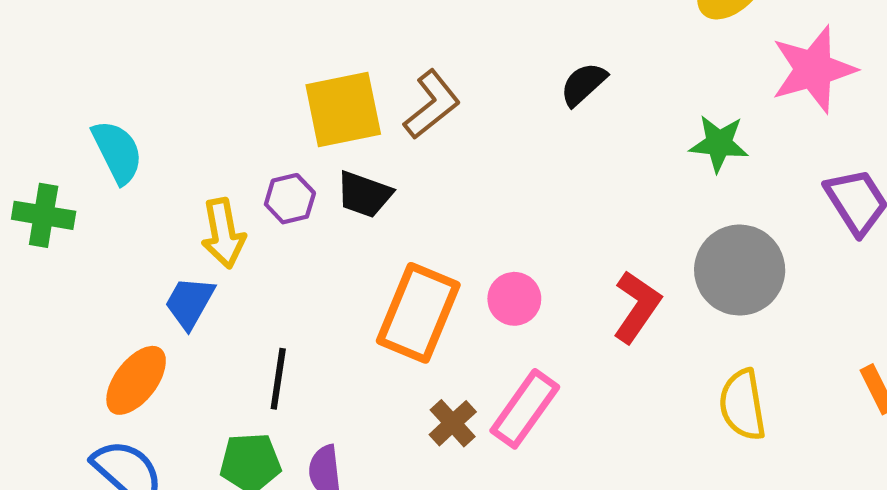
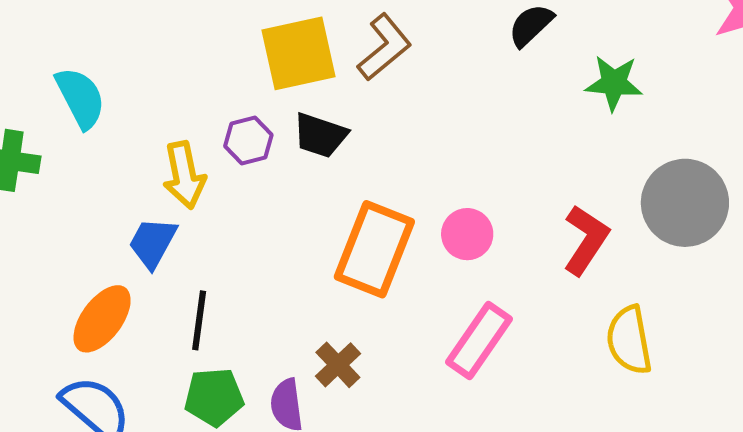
green star: (719, 144) -> (614, 83), moved
black line: (278, 379) -> (199, 320), moved
yellow semicircle: (743, 405) -> (629, 340), moved
brown cross: (453, 423) -> (338, 365), moved

